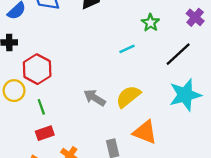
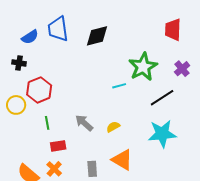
green star: (150, 23) -> (143, 67), size x1.8
yellow semicircle: (128, 97) -> (113, 127), size x0.6
green line: (41, 107) -> (47, 123), moved
red rectangle: (45, 133) -> (58, 146), moved

